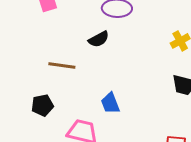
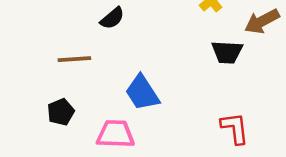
blue trapezoid: (110, 103) -> (142, 93), size x1.4

